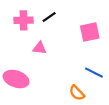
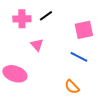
pink triangle: (39, 48) -> (37, 45), turned 40
blue line: (94, 73) -> (79, 57), moved

